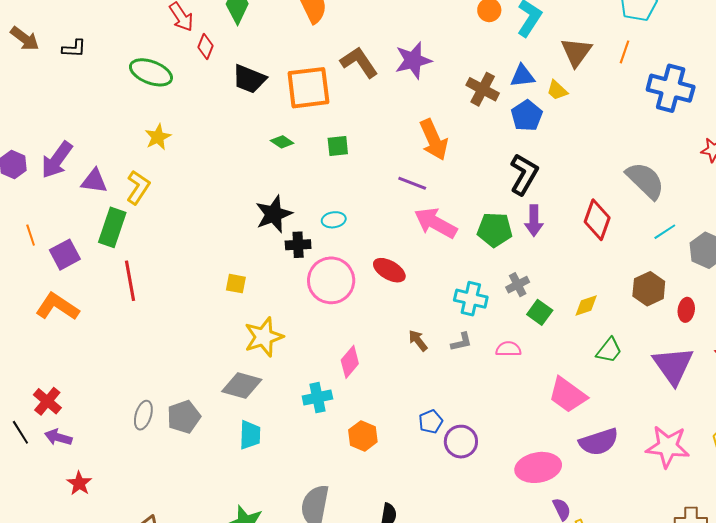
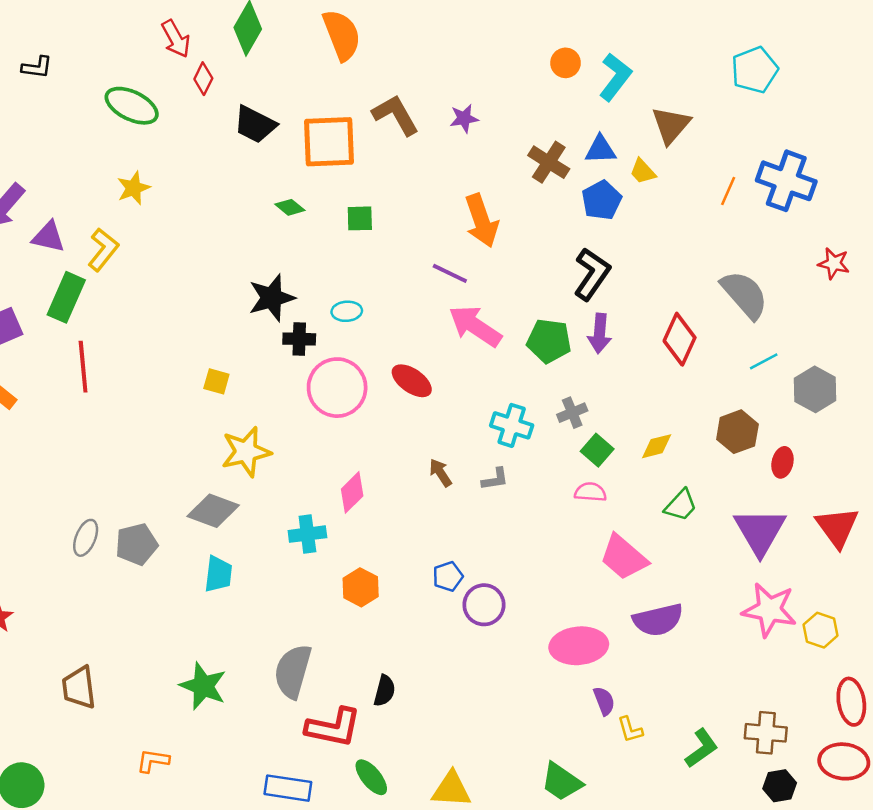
orange line: (624, 52) -> (728, 191), moved
purple star: (413, 60) -> (464, 118), size x0.6
pink semicircle: (508, 349) -> (590, 492), moved
pink star: (668, 447) -> (769, 610), moved

